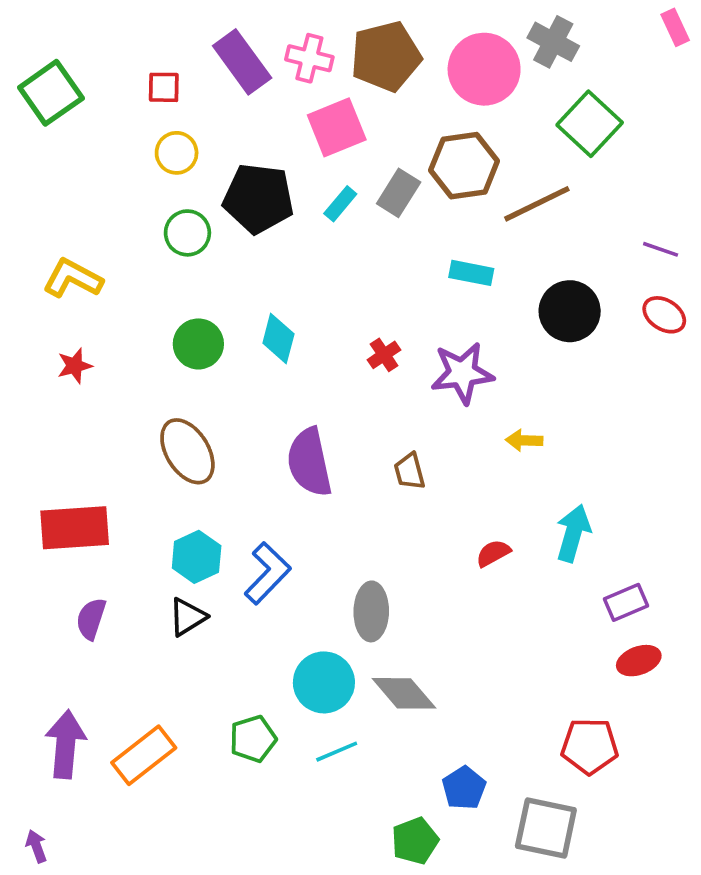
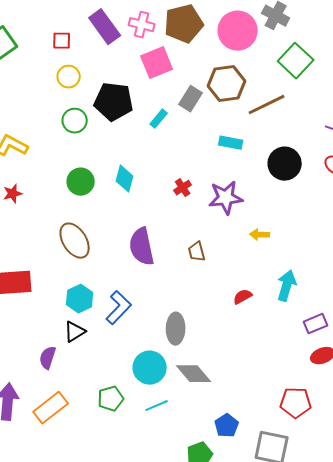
cyan rectangle: (340, 204) -> (159, 119), moved
purple semicircle: (91, 619) -> (48, 358), moved

